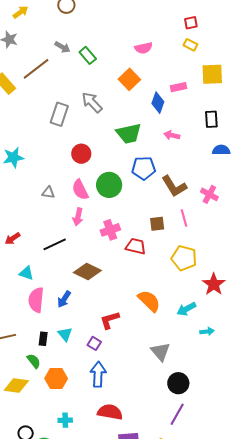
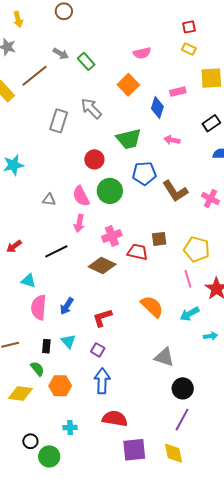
yellow arrow: (21, 12) -> (18, 19), turned 112
black rectangle: (211, 119) -> (211, 123), turned 60
red circle: (81, 154) -> (94, 159), moved
pink line: (184, 218) -> (188, 279), moved
brown square: (157, 224) -> (159, 239), moved
yellow pentagon: (184, 258) -> (197, 249), moved
brown diamond: (87, 272) -> (102, 266), moved
red L-shape: (110, 320) -> (102, 318), moved
gray triangle: (160, 352) -> (164, 357), turned -30

